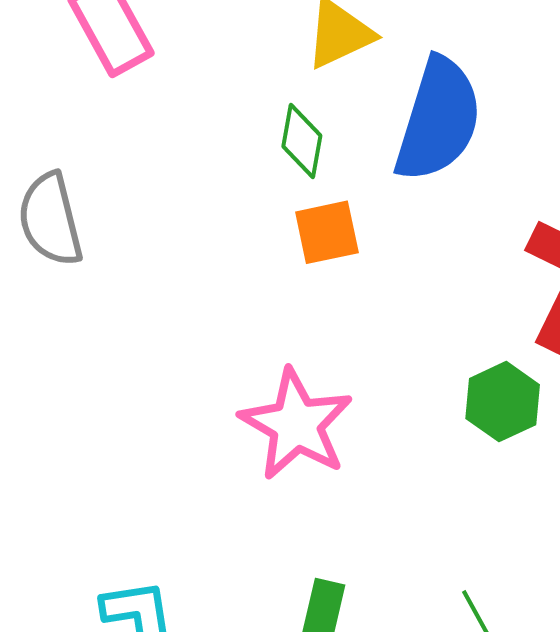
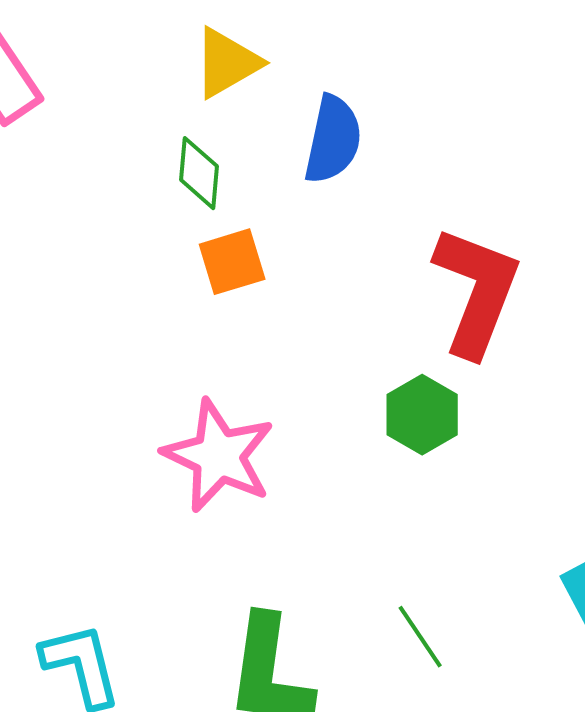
blue semicircle: (438, 120) -> (333, 139), size x0.7

